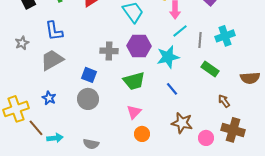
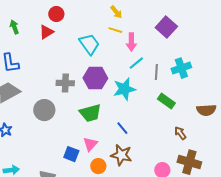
blue square: (89, 75) -> (71, 154), moved
blue line: (172, 89) -> (122, 128), moved
gray circle: (88, 99) -> (44, 110), moved
brown star: (182, 123) -> (121, 155), moved

